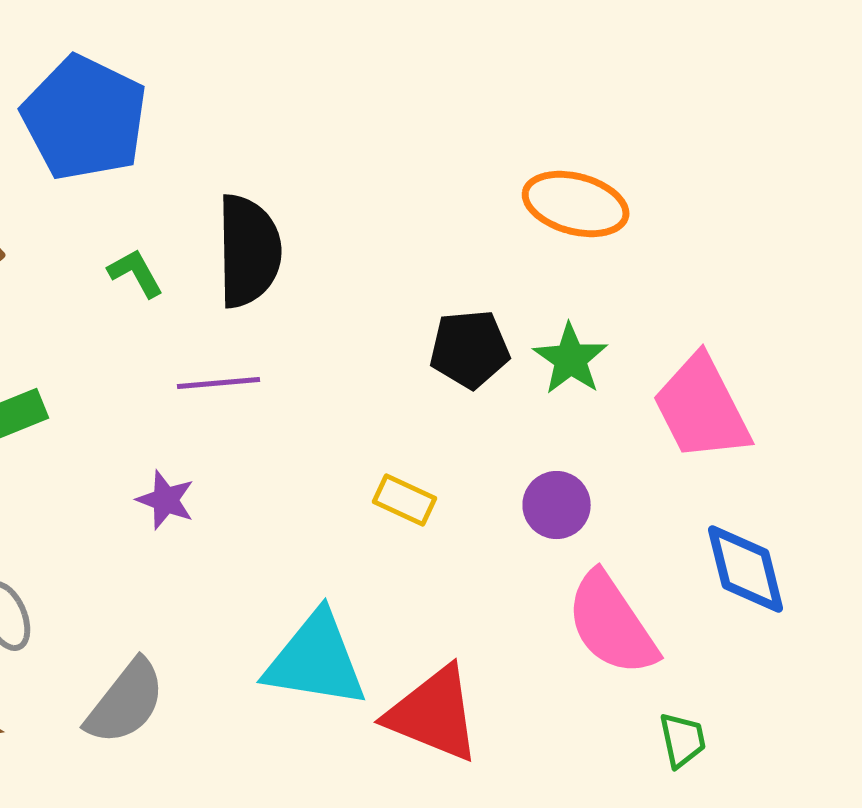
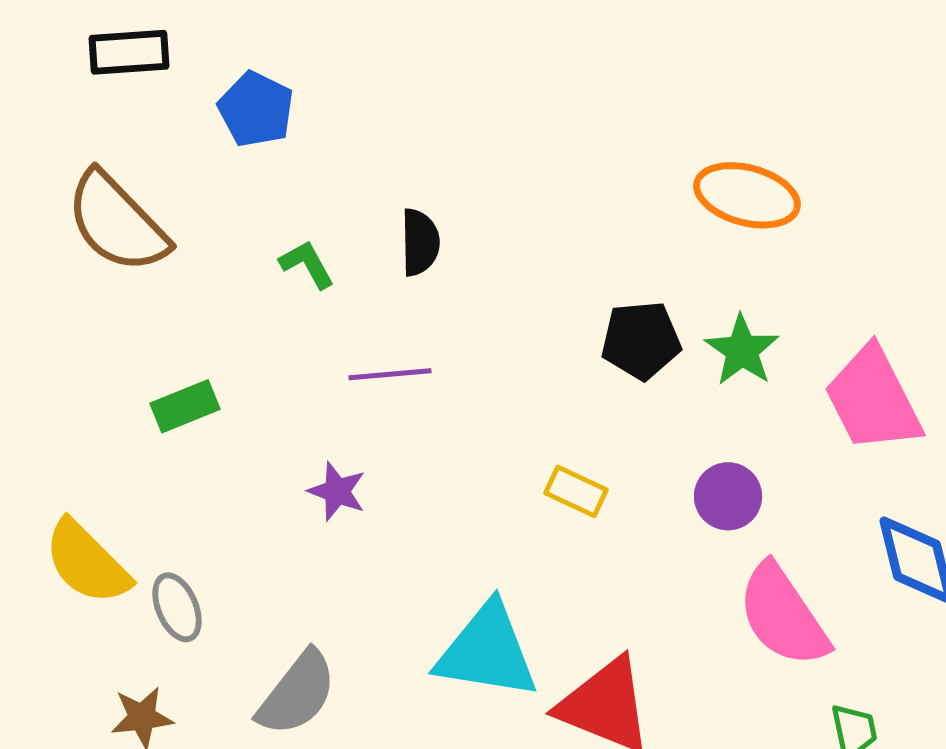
blue pentagon: (85, 118) -> (256, 109), size x0.6
black semicircle: (249, 251) -> (420, 242), size x0.6

